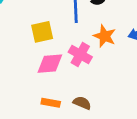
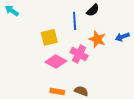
pink diamond: (50, 64) -> (56, 62), turned 35

